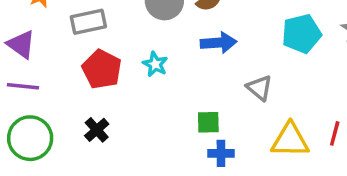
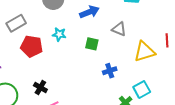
green square: (208, 122) -> (92, 44), moved, turned 32
black cross: (97, 130) -> (40, 87), moved

